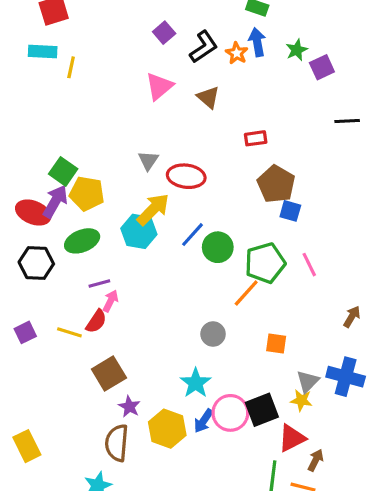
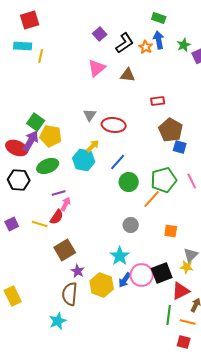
brown triangle: (208, 97) -> (128, 75), turned -35
yellow arrow: (153, 209) -> (93, 146), size x0.6
green circle: (218, 247) -> (129, 182), moved

